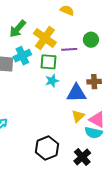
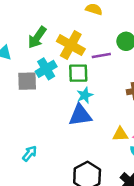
blue triangle: (76, 93) -> (80, 115), moved
yellow triangle: (78, 116) -> (120, 134), turned 48

